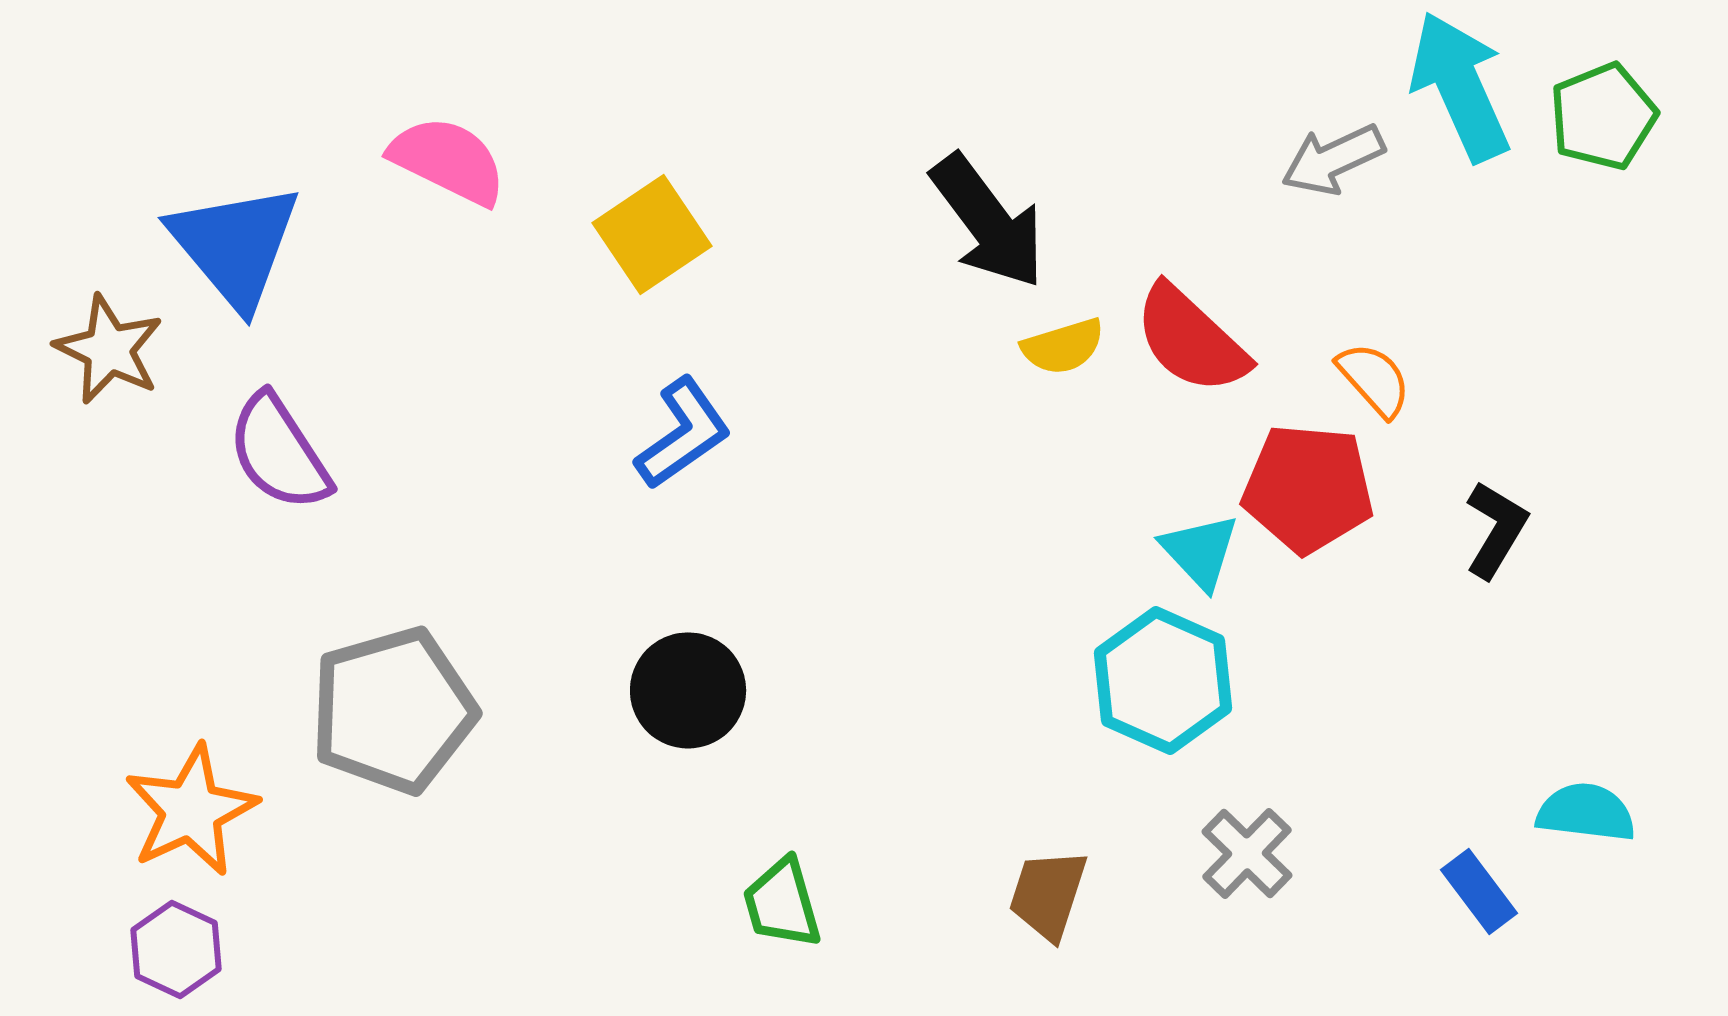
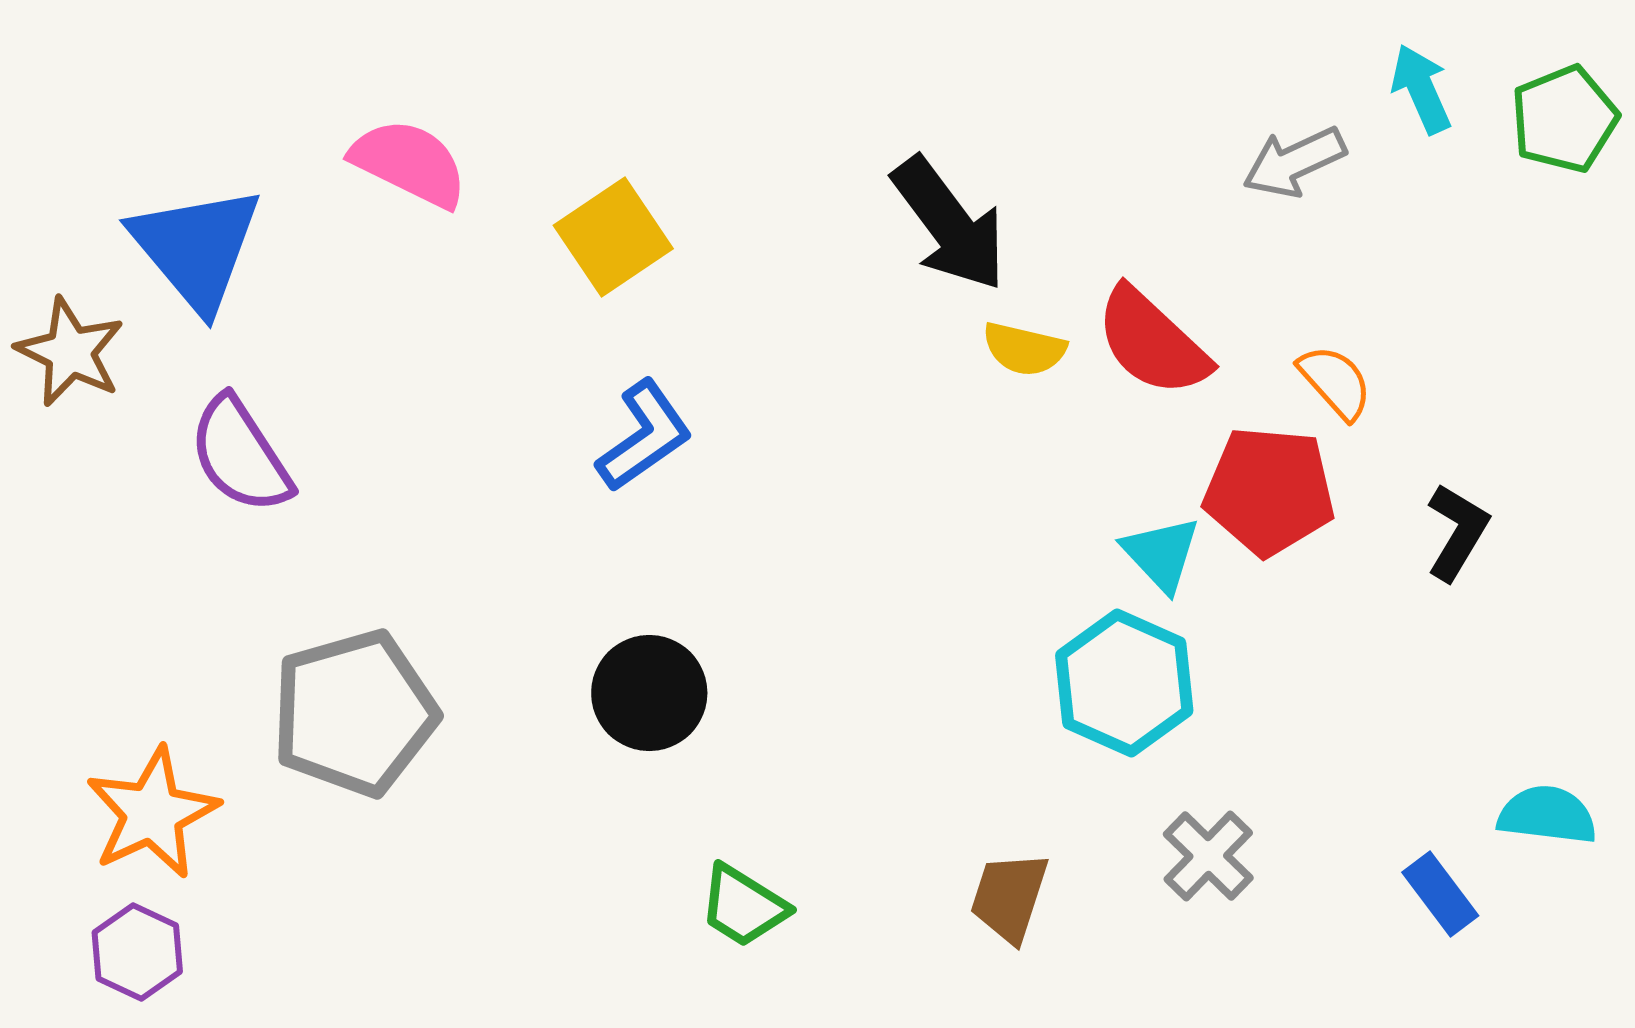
cyan arrow: (1460, 86) -> (1421, 89), size x0.6
yellow semicircle: (1063, 346) -> (1024, 349), turned 30
green trapezoid: (782, 903) -> (743, 906), turned -42

